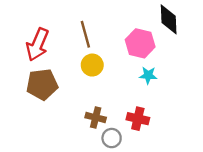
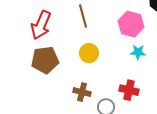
yellow circle: (92, 65) -> (89, 53), moved
brown cross: (96, 118) -> (82, 92), moved

